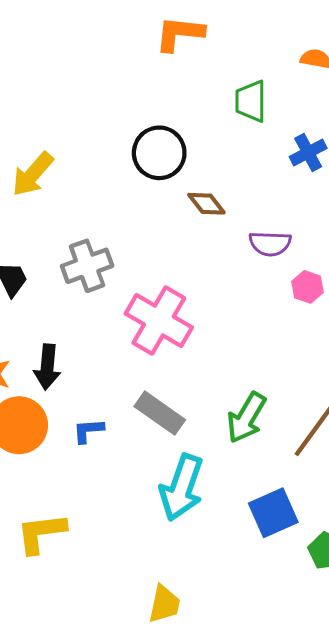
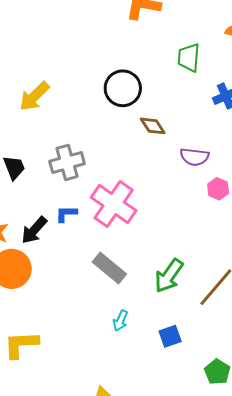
black arrow: (47, 367) -> (34, 230), turned 32
blue L-shape: (88, 431) -> (66, 214), moved
cyan arrow: (182, 488) -> (120, 321), size x0.5
blue square: (273, 513) -> (170, 336), moved, size x0.7

